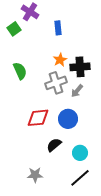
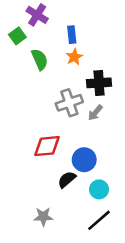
orange star: (60, 60) -> (74, 57), moved
green semicircle: (20, 71) -> (40, 59), moved
blue circle: (68, 119) -> (84, 160), moved

